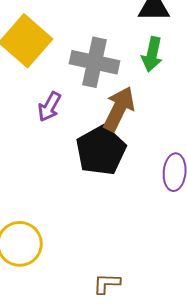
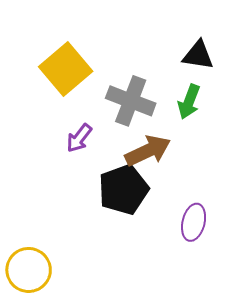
brown arrow: (119, 109) -> (148, 151), turned 30

